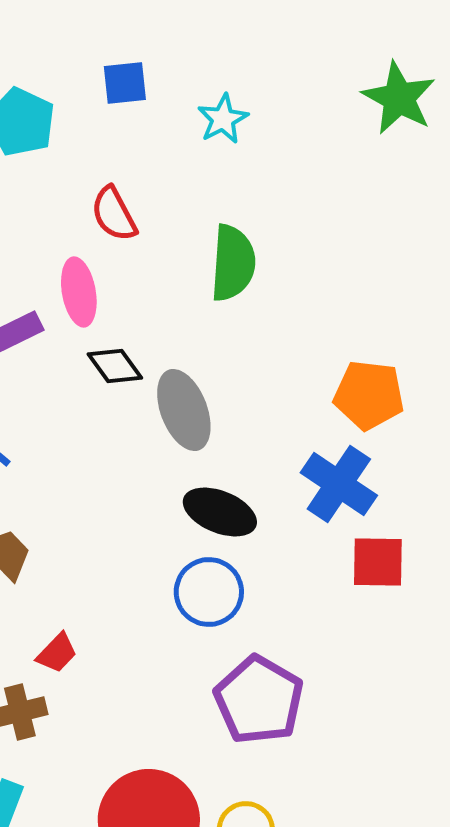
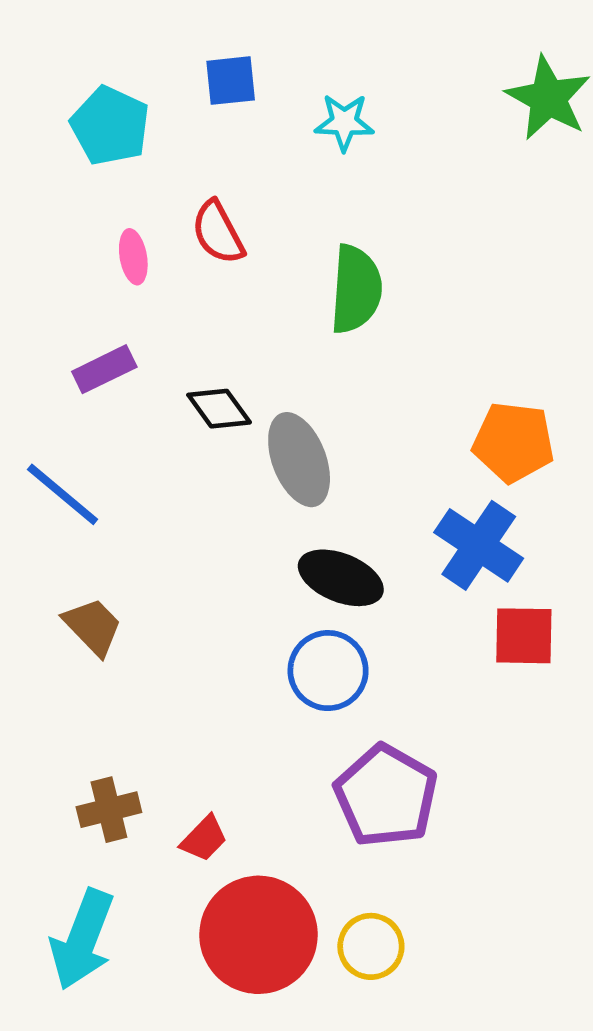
cyan star: (223, 119) -> (344, 122), turned 30
pink ellipse: (79, 292) -> (133, 257), moved, size x0.7
red trapezoid: (57, 653) -> (204, 839), moved

